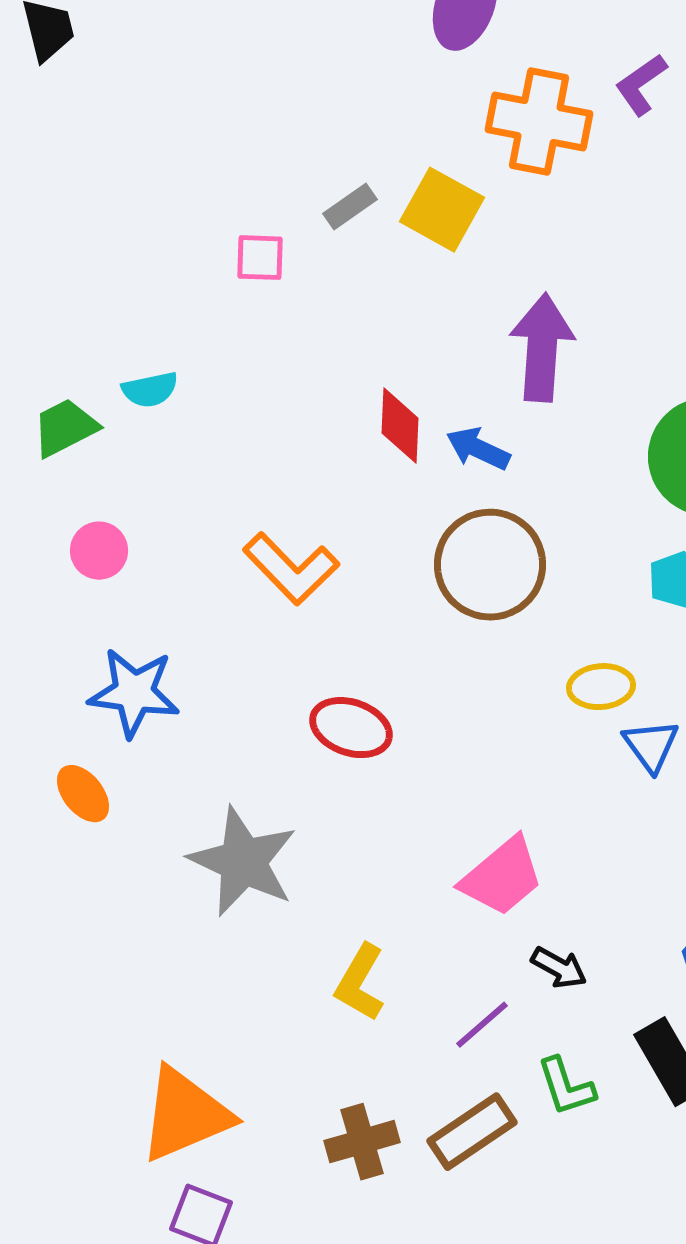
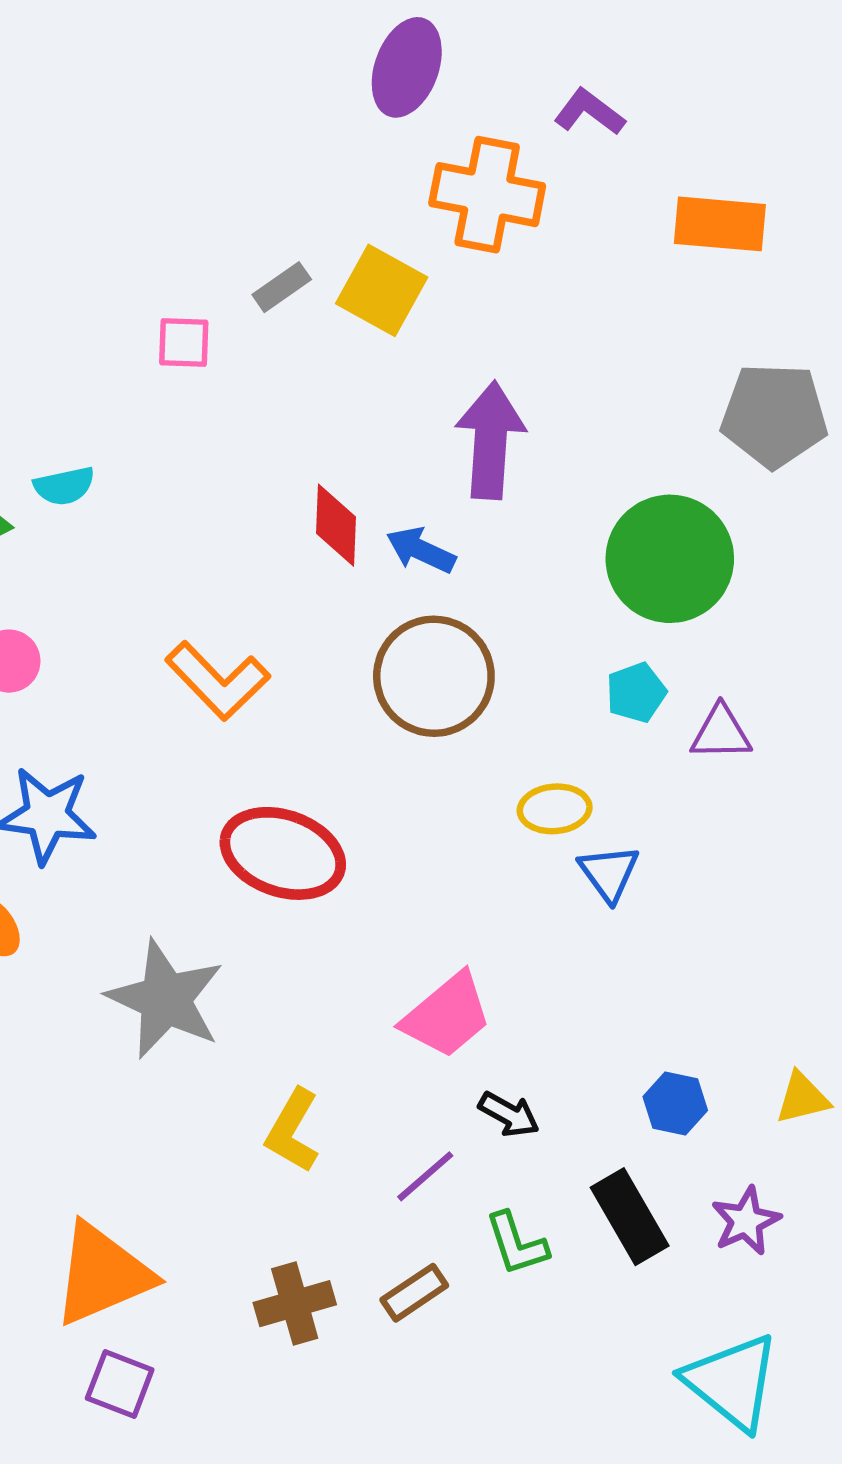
purple L-shape: (641, 85) -> (589, 112), moved, turned 72
red ellipse: (351, 728) -> (283, 853), size x1.4
brown rectangle: (472, 1132) -> (414, 1293), size x0.7

